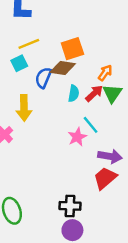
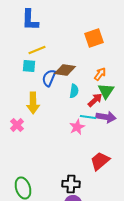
orange square: (72, 49) -> (94, 38), moved
cyan square: (19, 63) -> (29, 66), turned 32
red arrow: (94, 93) -> (95, 100), moved
cyan line: (91, 125) -> (88, 117), turned -42
purple arrow: (110, 156) -> (106, 117), moved

